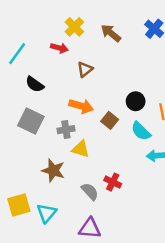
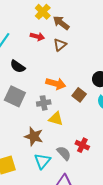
yellow cross: (74, 27) -> (43, 12), moved
brown arrow: (111, 33) -> (61, 23), moved
brown triangle: (85, 69) -> (60, 45), moved
cyan triangle: (47, 213) -> (42, 161), moved

